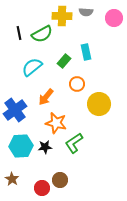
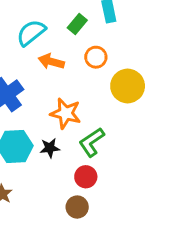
orange arrow: (46, 97) -> (51, 61), moved, turned 66
brown circle: (60, 180) -> (77, 207), moved
red circle: (42, 188) -> (86, 177), moved

